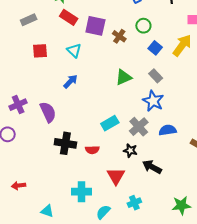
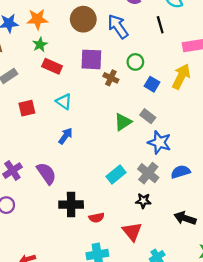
purple square: (95, 26) -> (91, 59), moved
gray rectangle: (156, 76) -> (148, 116), moved
red semicircle: (92, 150) -> (97, 218), moved
black arrow: (152, 167) -> (185, 218), moved

